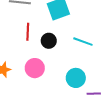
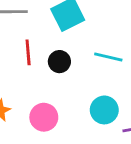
pink circle: (35, 68) -> (44, 117), moved

